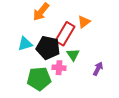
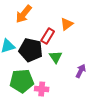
red rectangle: (65, 34) -> (48, 36), size x0.7
pink cross: (59, 68) -> (42, 89), moved

